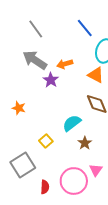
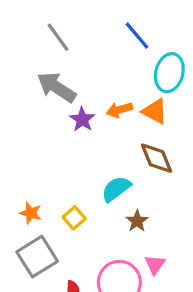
orange arrow: (65, 64) -> (119, 110), moved
orange star: (19, 108) -> (31, 213), moved

